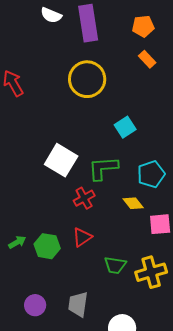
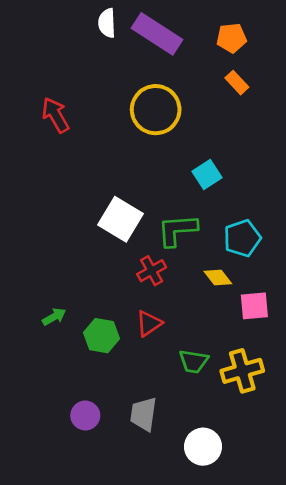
white semicircle: (51, 15) -> (107, 23), turned 65
purple rectangle: (88, 23) -> (157, 34), turned -48
green arrow: (17, 242) -> (54, 317), moved

